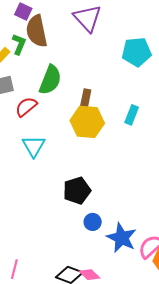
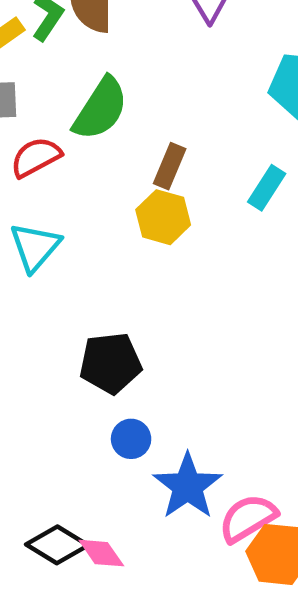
cyan rectangle: (132, 115) -> (267, 188), moved
yellow hexagon: (87, 122) -> (163, 217), size x0.7

